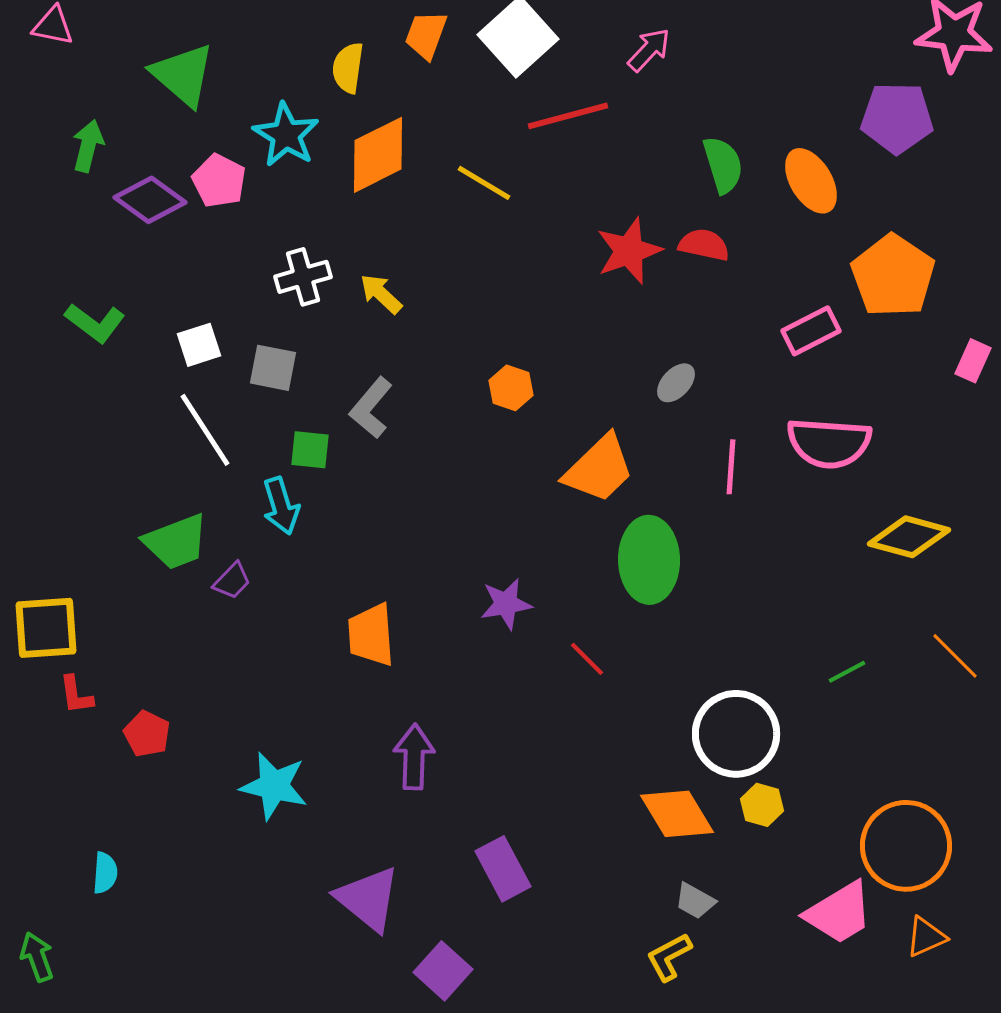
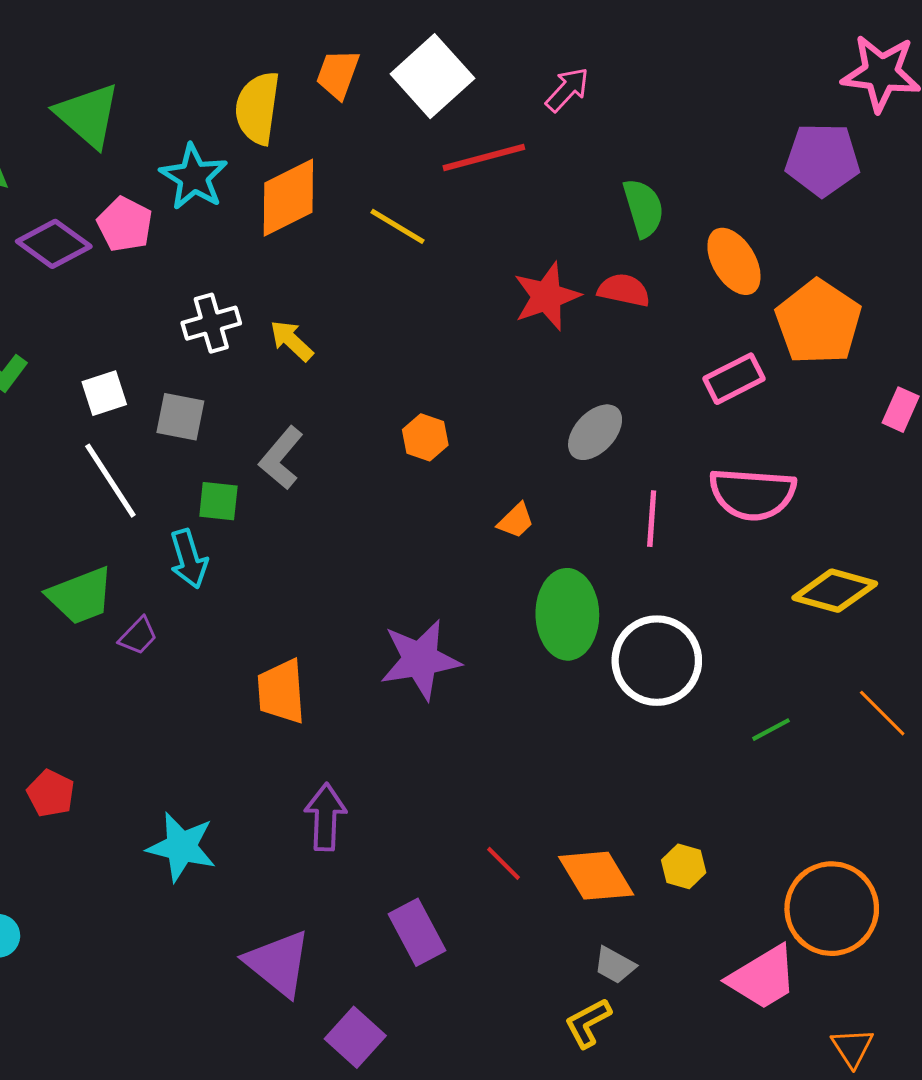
yellow semicircle: (348, 68) -> (258, 108), size x1.4
orange ellipse: (811, 181) -> (734, 261), moved
gray ellipse: (676, 383) -> (595, 432), size x1.4
orange trapezoid: (599, 469) -> (516, 521), size x0.5
purple star: (506, 604) -> (420, 660), size x1.5
red line: (587, 659) -> (503, 863), moved
white circle: (736, 734) -> (657, 661), moved
orange triangle: (926, 937) -> (852, 1048), moved, turned -39

